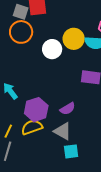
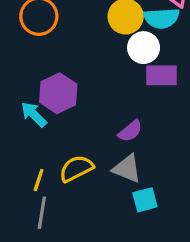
white circle: (52, 49) -> (144, 48), moved
purple hexagon: (36, 110) -> (58, 93), moved

